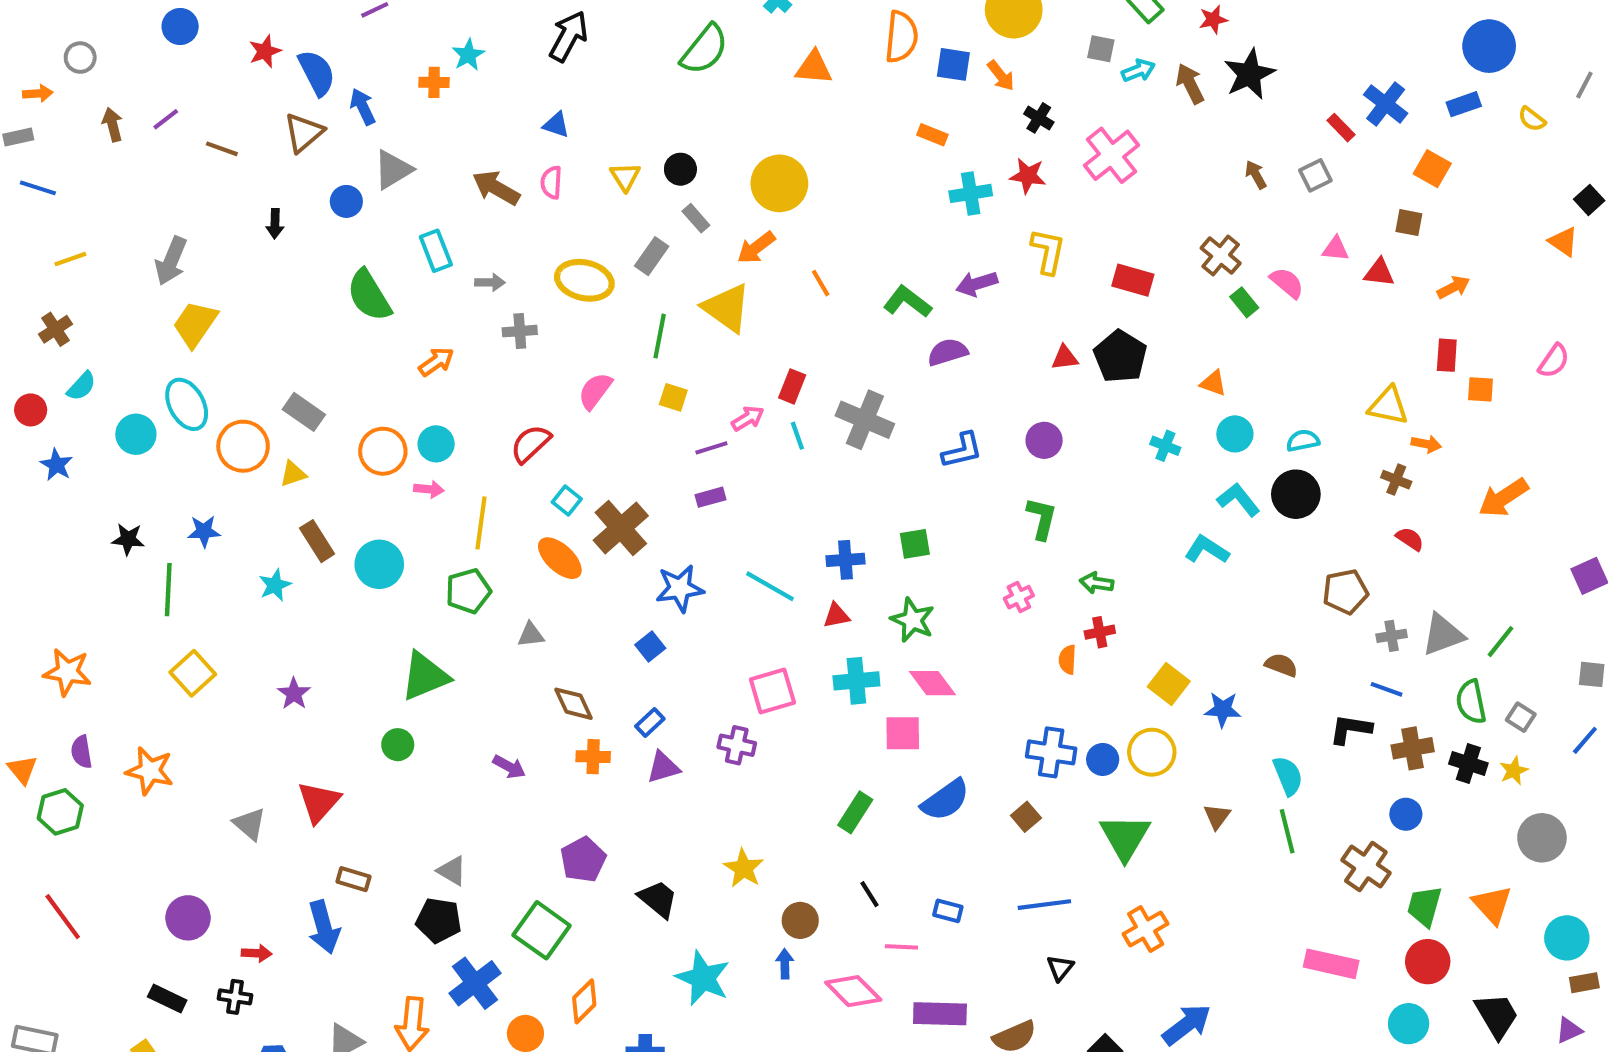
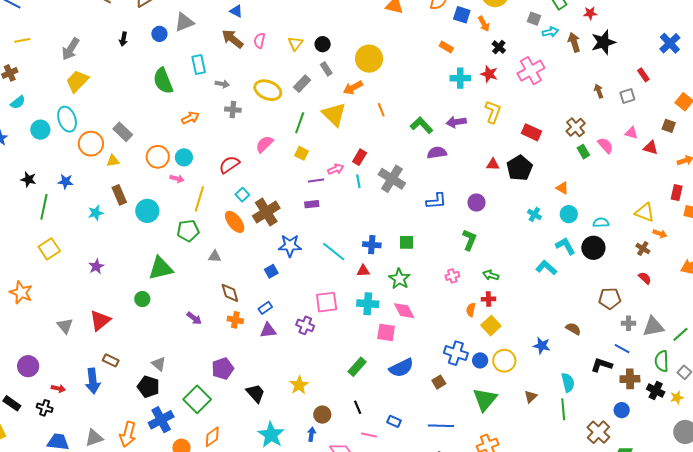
blue cross: (1386, 104) -> (670, 43), moved
blue triangle: (556, 125) -> (236, 11), moved
yellow square: (1169, 684) -> (491, 326), moved

